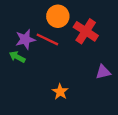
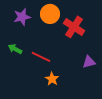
purple star: (25, 39) -> (22, 17), moved
red line: (47, 39) -> (41, 57), moved

